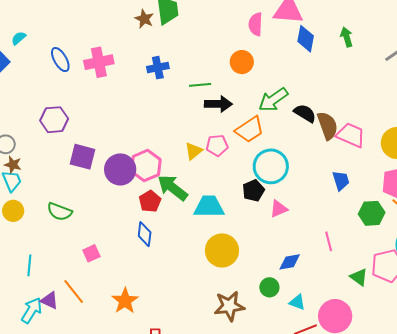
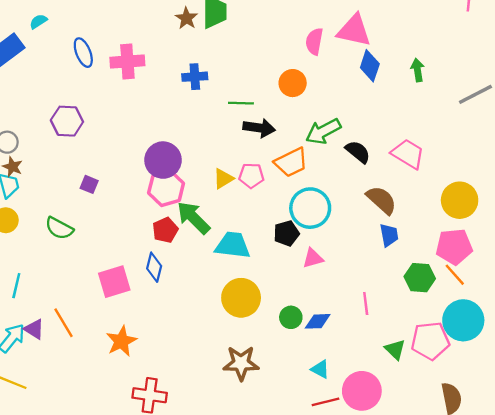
brown semicircle: (328, 126) -> (381, 200), moved, turned -36
pink trapezoid: (351, 135) -> (408, 154), moved
purple square: (82, 157) -> (89, 184), moved, size x0.6
purple circle: (120, 169) -> (163, 160), moved
pink square: (91, 253) -> (114, 282), moved, size x1.6
green circle: (269, 287) -> (291, 317), moved

